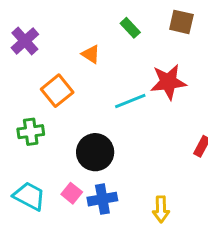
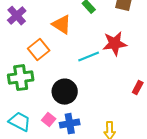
orange triangle: (91, 54) -> (62, 25), size x1.5
green cross: (31, 132) -> (21, 78), size x1.4

